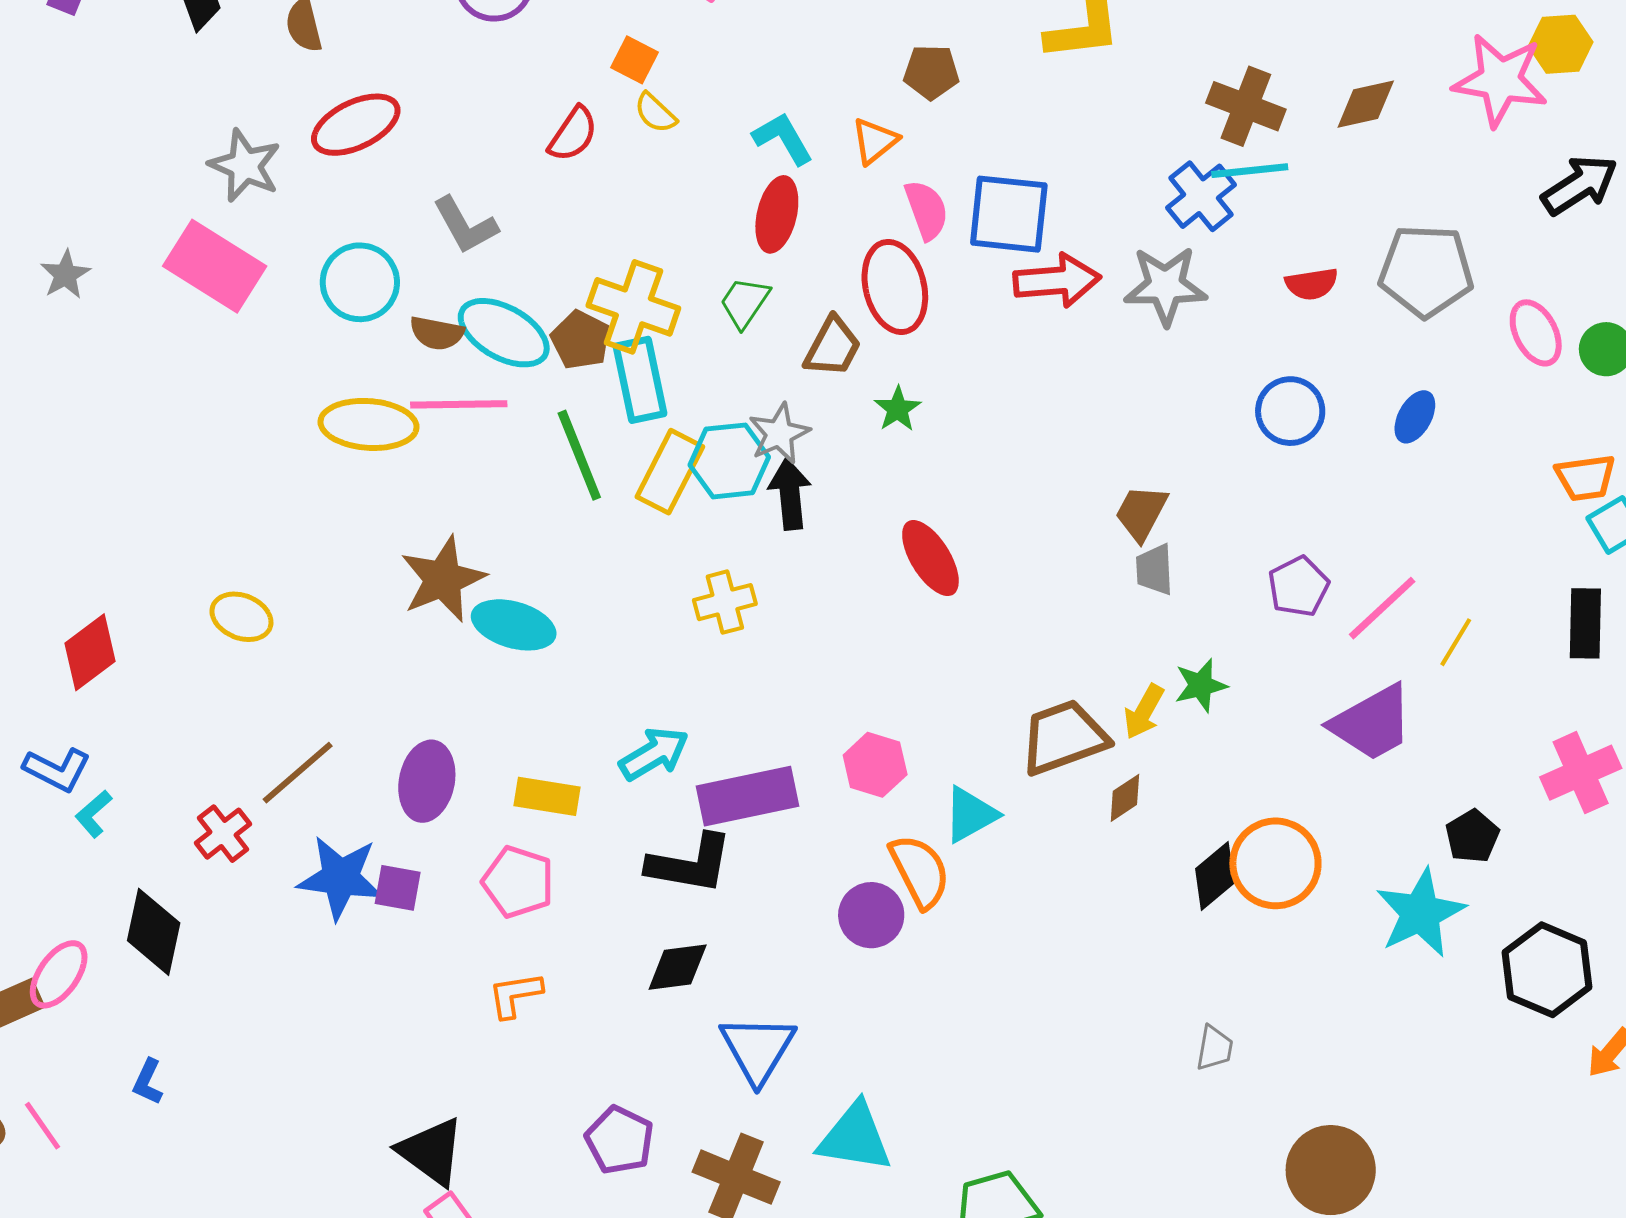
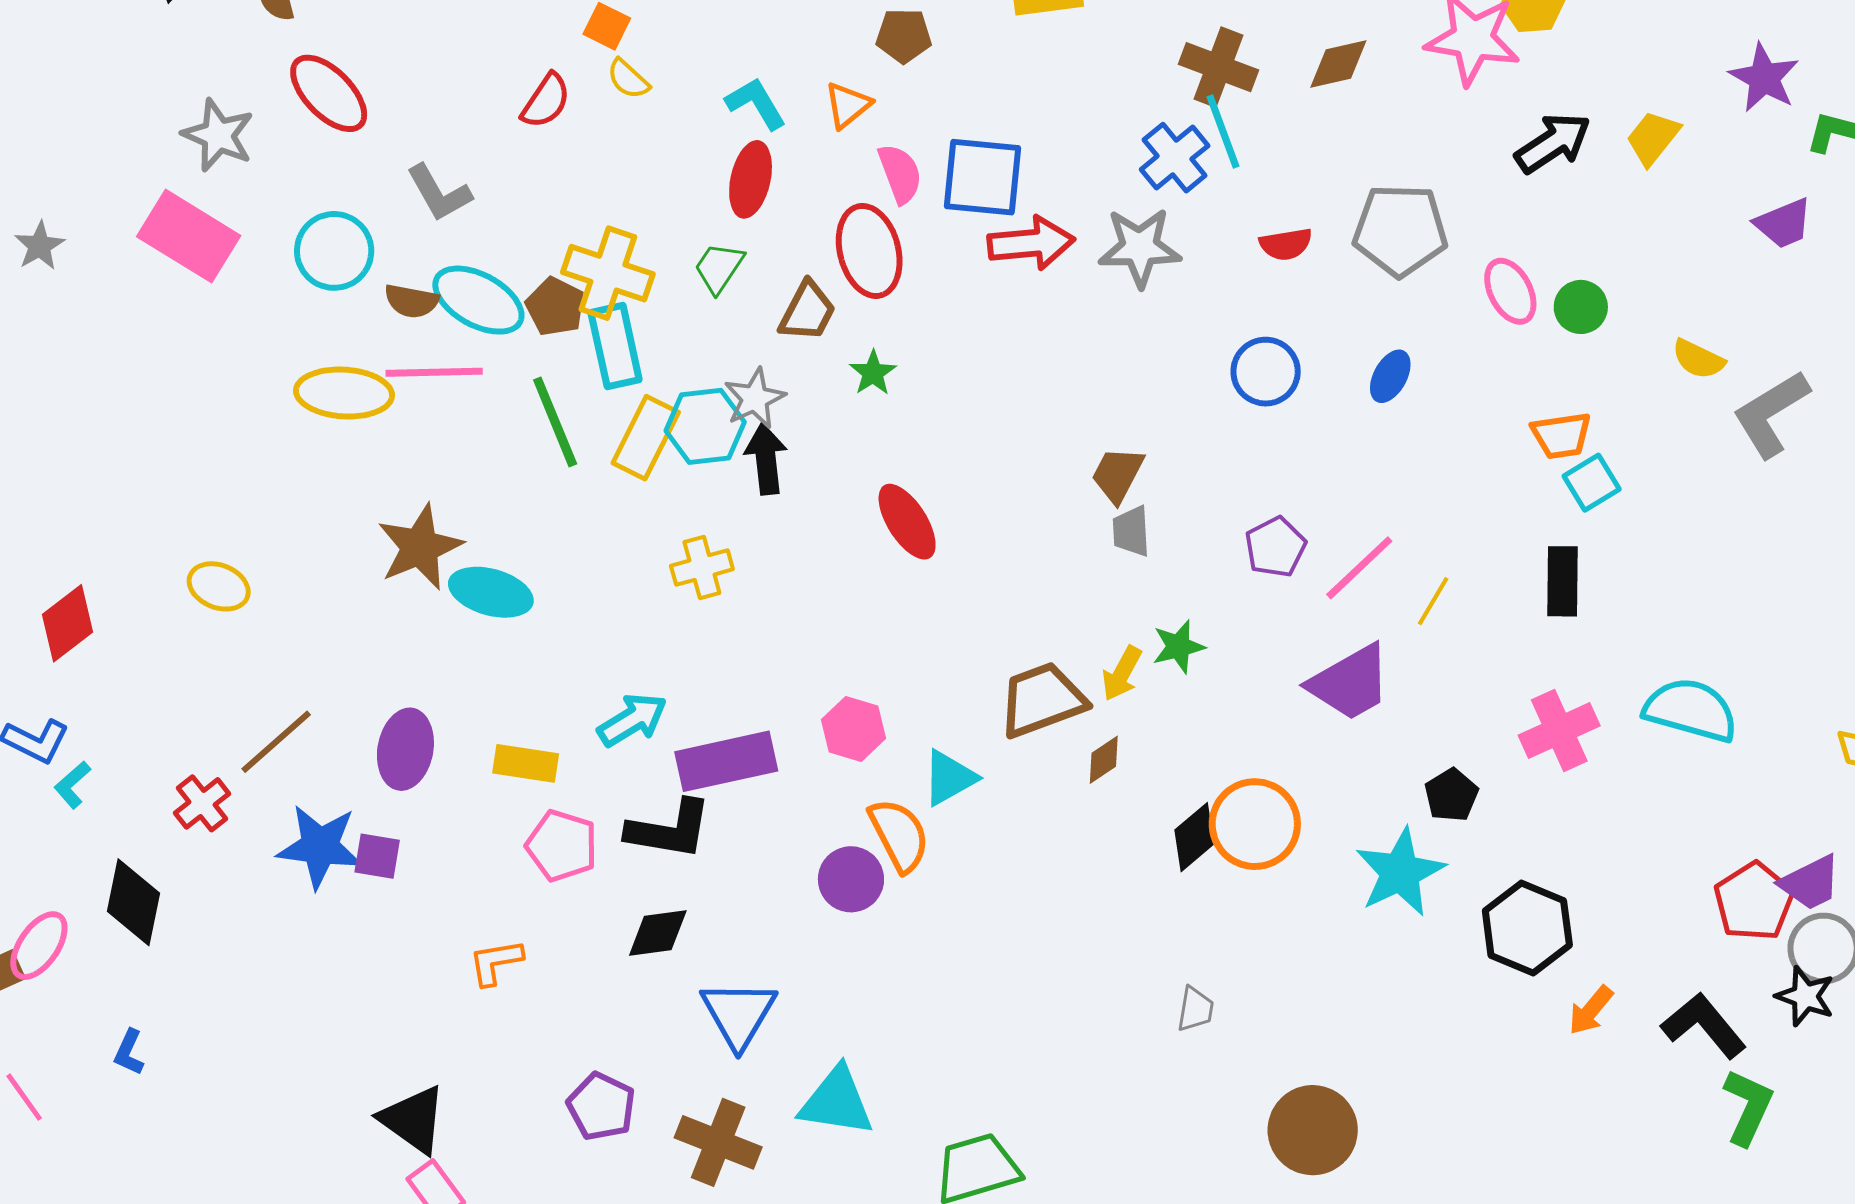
red ellipse: (356, 125) -> (329, 93), turned 72
cyan line: (1250, 171) -> (1223, 132), turned 76
pink pentagon: (518, 882) -> (562, 846), moved

